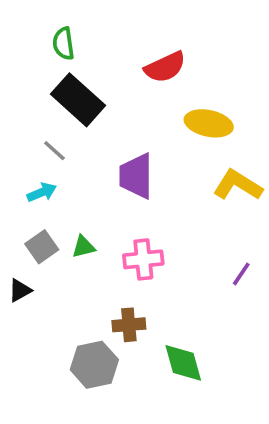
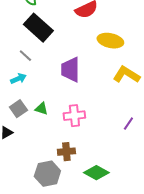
green triangle: (83, 247) -> (41, 109), turned 32
green diamond: (183, 363) -> (96, 173), turned -45

